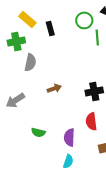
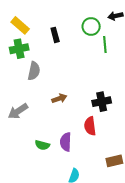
yellow rectangle: (27, 19) -> (20, 25), moved
red semicircle: (91, 121) -> (90, 126), moved
purple semicircle: (69, 137) -> (66, 142), moved

